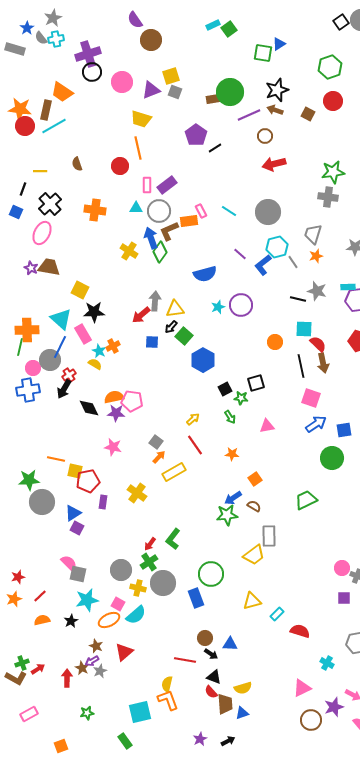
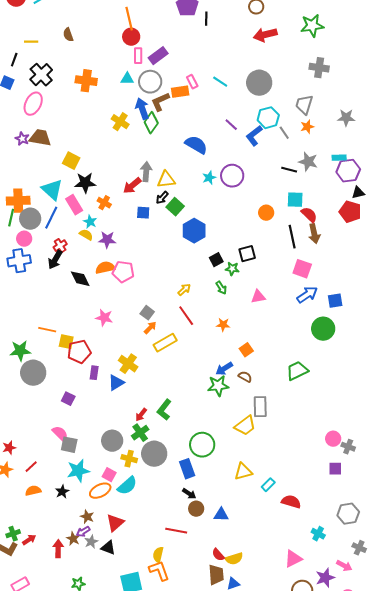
black line: (215, 148) -> (206, 19), turned -56
red circle: (120, 166) -> (131, 37), moved
green star: (333, 172) -> (312, 26), moved
blue semicircle: (205, 274) -> (196, 145), turned -135
orange cross: (113, 346) -> (104, 203), moved, turned -32
gray circle: (50, 360) -> (30, 219), moved
purple star: (116, 413) -> (107, 240), moved
blue triangle: (73, 513) -> (116, 383), moved
black arrow: (211, 654) -> (189, 494), moved
black triangle: (214, 677) -> (108, 548), moved
red semicircle: (211, 692) -> (218, 555), moved

